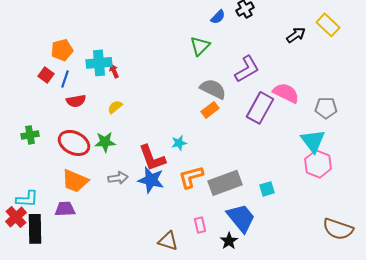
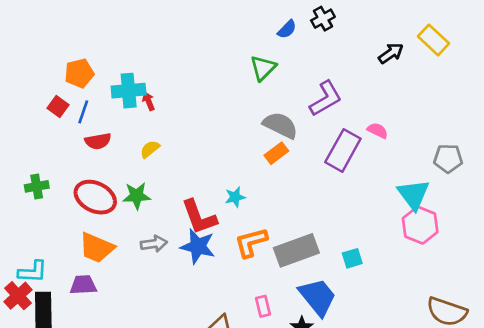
pink semicircle: (286, 93) -> (378, 131), size x0.6
gray pentagon: (326, 108) -> (448, 158), moved

